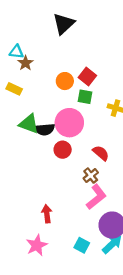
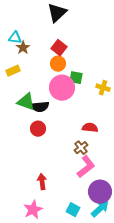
red square: (87, 77) -> (59, 48), moved
yellow rectangle: (14, 89) -> (13, 71), turned -48
pink circle: (69, 123) -> (62, 88), moved
red circle: (63, 150) -> (38, 129), moved
red semicircle: (101, 153) -> (90, 128), turned -35

